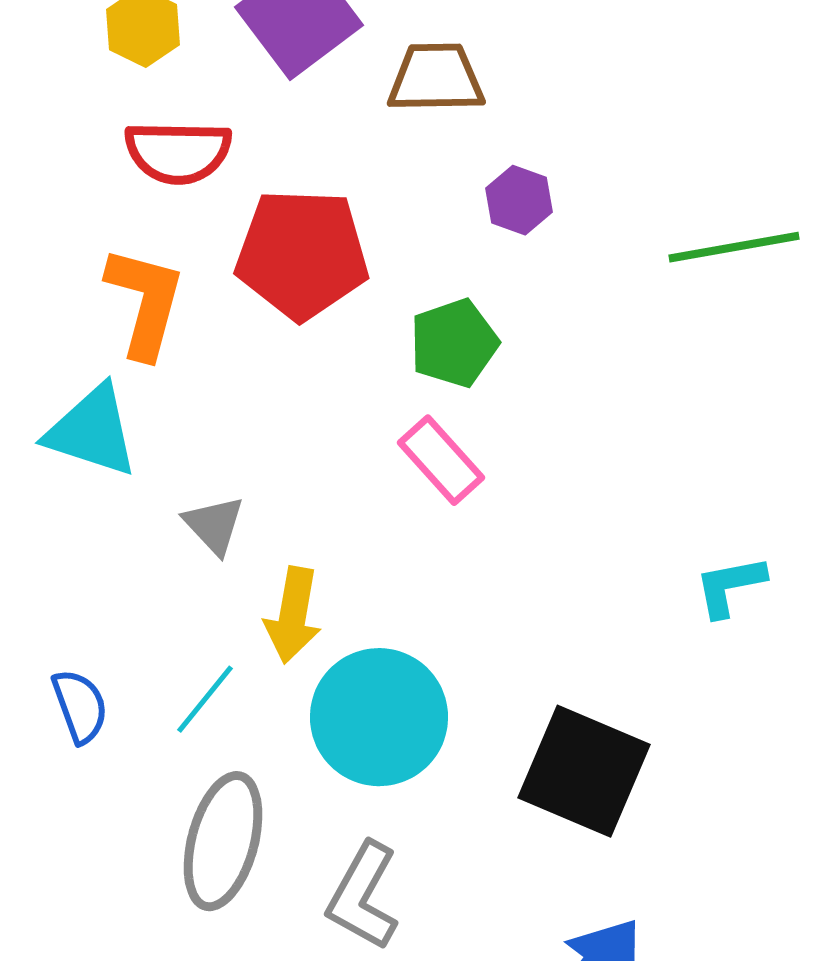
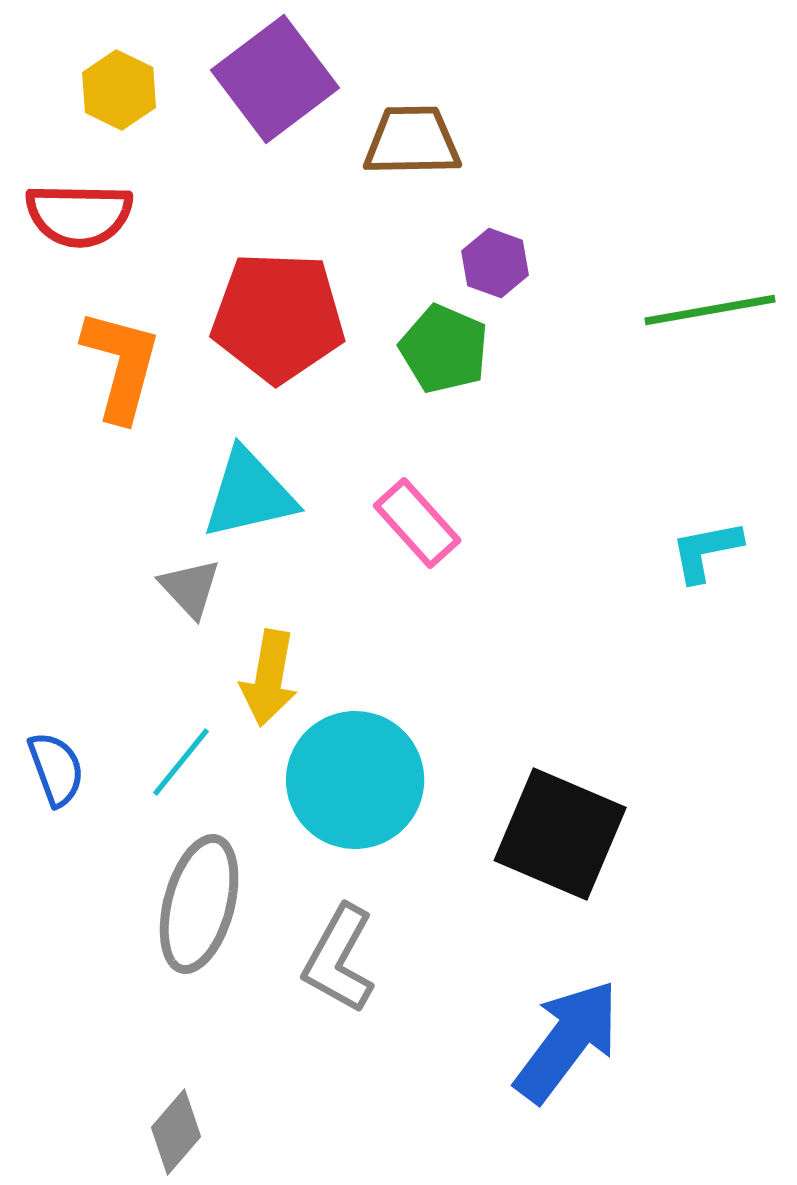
red semicircle: (178, 152) -> (79, 215), moved
green pentagon: (454, 343) -> (444, 349), moved, turned -30
cyan triangle: (92, 431) -> (249, 494), moved, turned -31
cyan L-shape: (730, 586) -> (706, 551), moved

